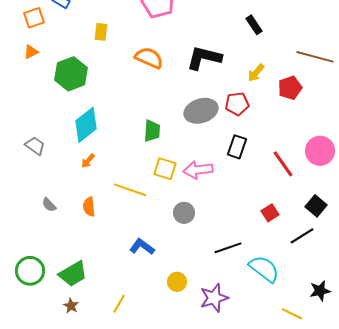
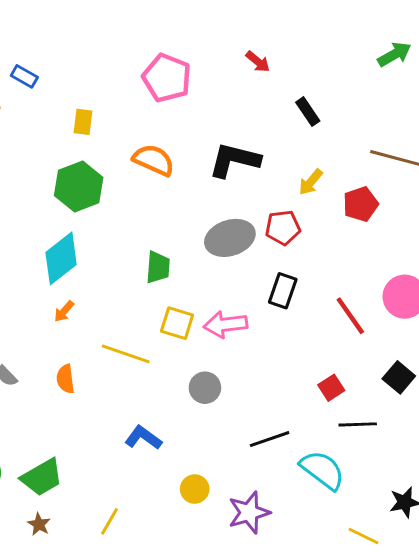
green hexagon: (71, 74) -> (79, 186), moved
black line: (302, 236) -> (358, 424), moved, turned 30

